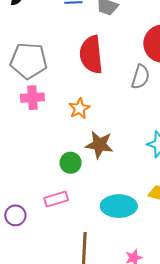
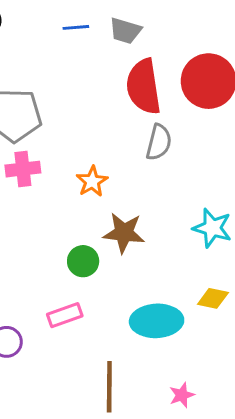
red semicircle: (91, 55) -> (144, 87), moved
gray semicircle: (140, 77) -> (159, 142), moved

